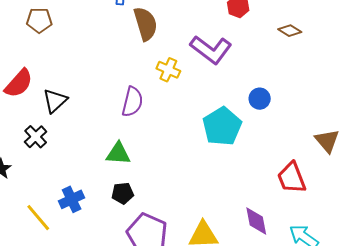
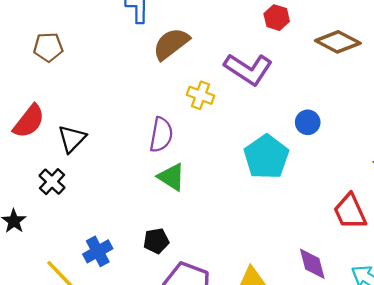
brown semicircle: (146, 24) -> (171, 44), turned -108
brown diamond: (290, 31) -> (338, 42), size x1.6
green triangle: (118, 153) -> (171, 177), moved, turned 32

